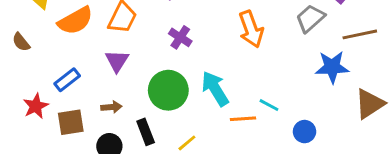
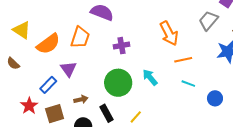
purple cross: (180, 37) -> (122, 46), turned -35
purple triangle: (117, 61) -> (69, 69), moved
cyan arrow: (215, 89) -> (150, 77), size x0.7
orange line: (243, 119) -> (183, 60), moved

